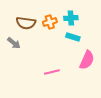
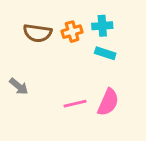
gray arrow: (14, 43) -> (19, 86), moved
pink semicircle: (87, 60) -> (108, 102), moved

